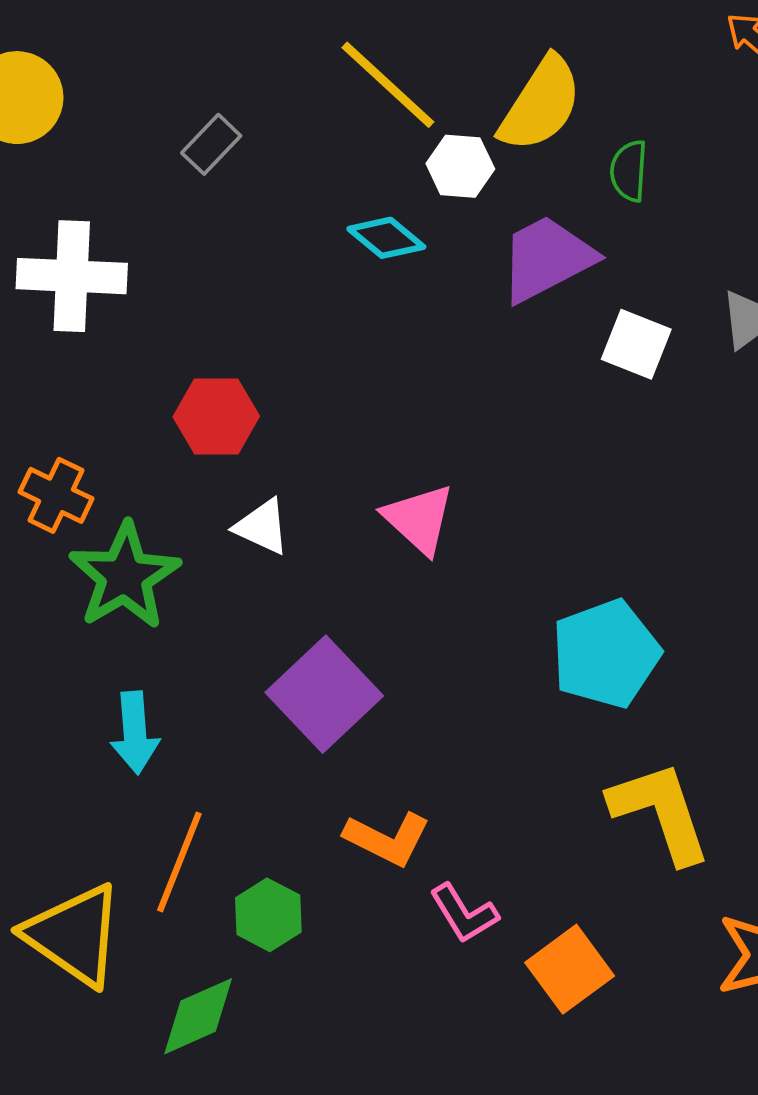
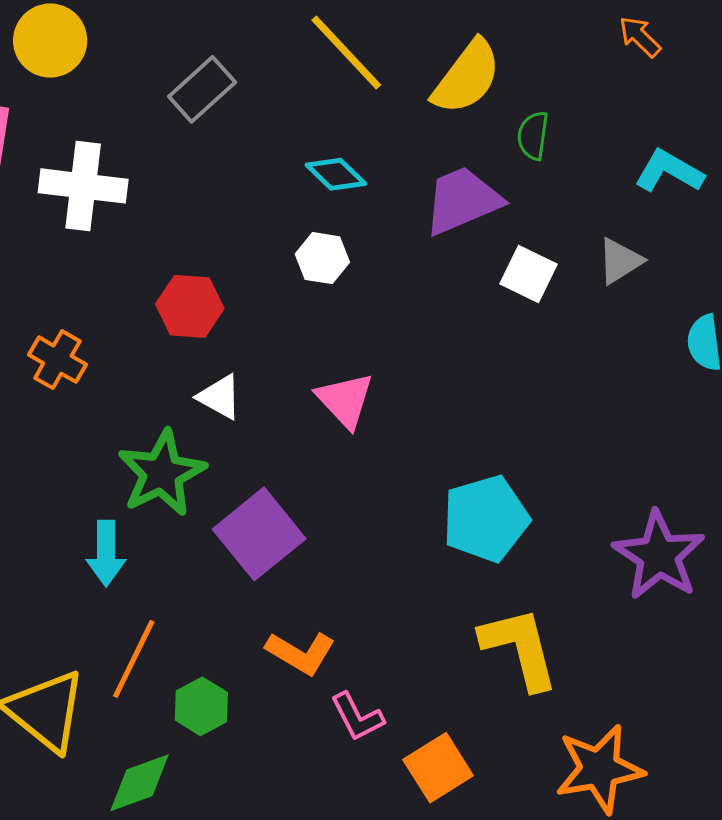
gray rectangle: (211, 144) -> (202, 89), size x1.4
white hexagon: (460, 166) -> (322, 258), moved
green star: (125, 576) -> (162, 473), moved

